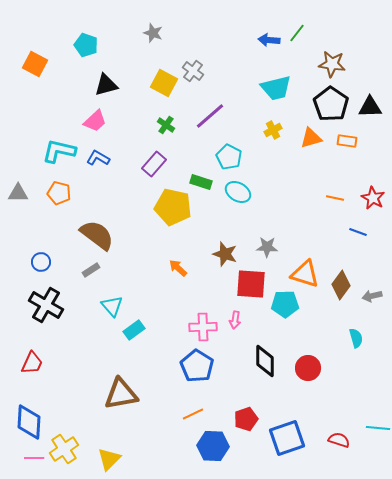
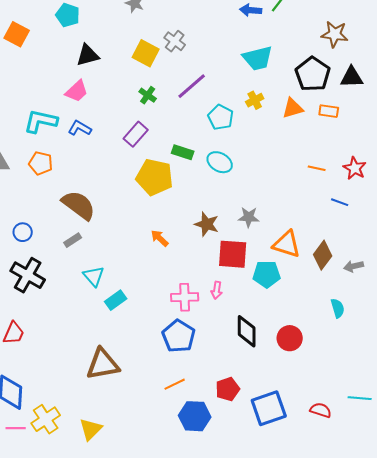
brown star: (332, 64) -> (335, 34), moved
cyan pentagon: (229, 157) -> (221, 117), moved

